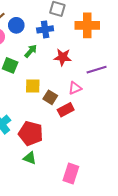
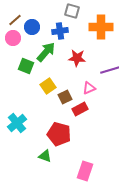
green arrow: (31, 51) -> (46, 52), size x1.5
yellow square: (33, 86) -> (48, 86), turned -35
brown square: (50, 97) -> (65, 97), turned 32
red pentagon: (31, 133) -> (59, 134), moved

